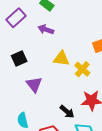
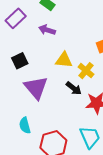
purple triangle: (34, 84) -> (36, 88), size x1.4
black arrow: (67, 112) -> (74, 88), moved

